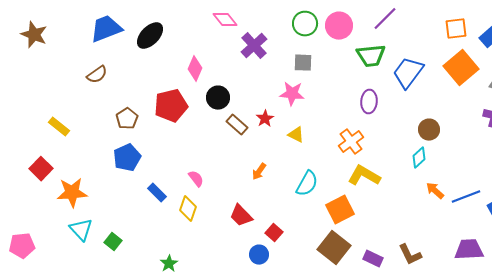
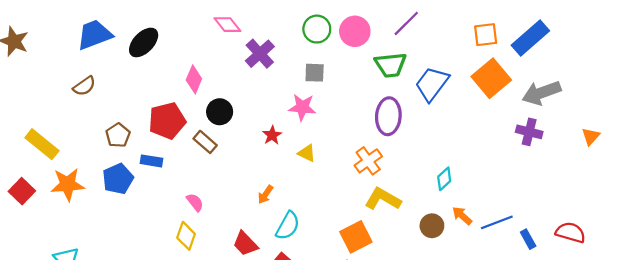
purple ellipse: (369, 102) -> (388, 116), size x1.4
brown rectangle: (237, 125) -> (205, 142), moved
yellow rectangle: (59, 127) -> (42, 144), size x1.4
brown circle: (429, 130) -> (432, 226), moved
cyan semicircle: (307, 184) -> (288, 226), moved
orange star: (72, 193) -> (68, 184), moved
blue rectangle: (157, 193) -> (151, 161), moved, turned -36

